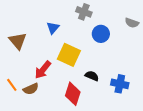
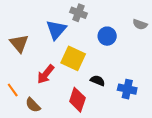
gray cross: (84, 12) -> (78, 13), moved
blue triangle: (53, 28) -> (56, 30), size x1.5
brown semicircle: (31, 89) -> (33, 105), moved, turned 70

